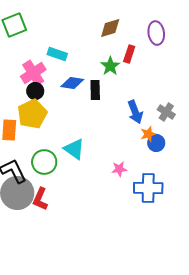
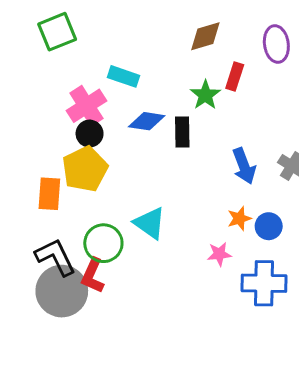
orange star: (148, 134) -> (239, 218), moved
blue circle: (156, 143) -> (269, 226), moved
red L-shape: (40, 199) -> (93, 276), moved

